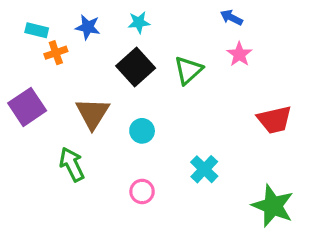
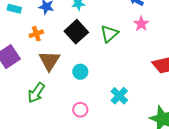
orange cross: (56, 53) -> (36, 34), moved
green arrow: (72, 164) -> (36, 93), turned -120

